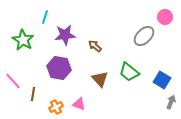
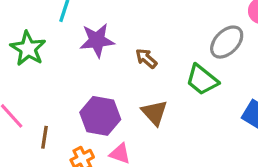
purple hexagon: (59, 68) -> (100, 116), moved
green trapezoid: (129, 72) -> (202, 80), moved

